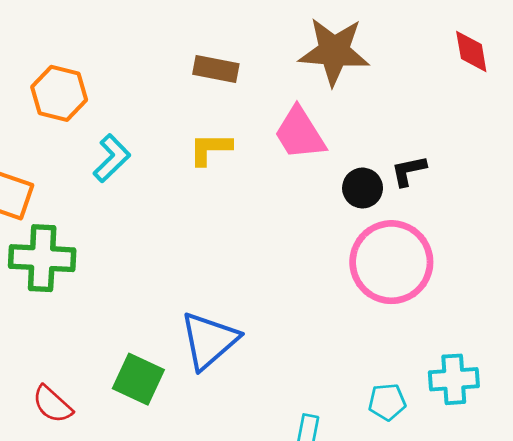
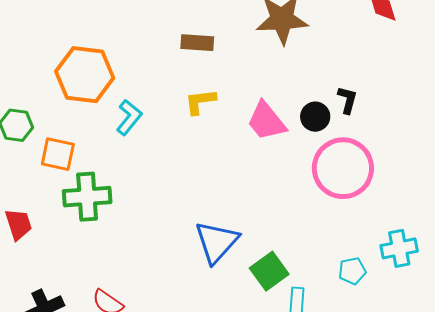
orange hexagon: (59, 93) -> (85, 75), size x1.4
pink trapezoid: (300, 133) -> (266, 121), moved
black L-shape: (409, 171) -> (347, 100), turned 124
green square: (138, 379) -> (269, 271), moved, turned 36

